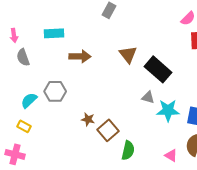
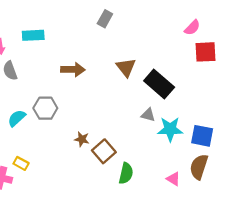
cyan rectangle: (54, 33) -> (33, 35), moved
yellow rectangle: (24, 126) -> (21, 163), moved

